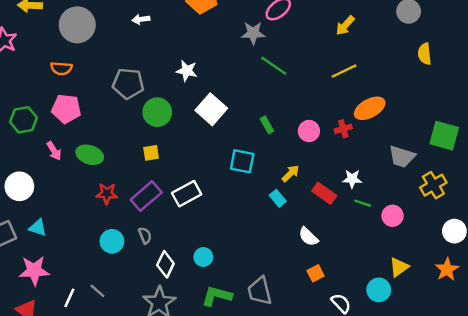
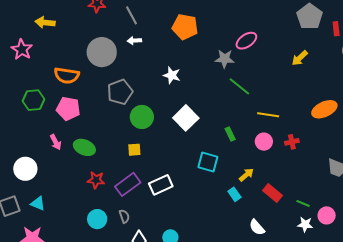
gray circle: (77, 25) -> (102, 52), moved
orange semicircle: (61, 68) -> (67, 76), size x1.4
white star: (187, 71) -> (172, 75), moved
yellow line: (344, 71) -> (268, 115), moved, turned 30
gray pentagon: (128, 84) -> (120, 92), turned -30
orange ellipse: (370, 108) -> (324, 109), moved
green hexagon: (24, 120) -> (33, 100), moved
white star: (352, 179) -> (305, 225), moved

